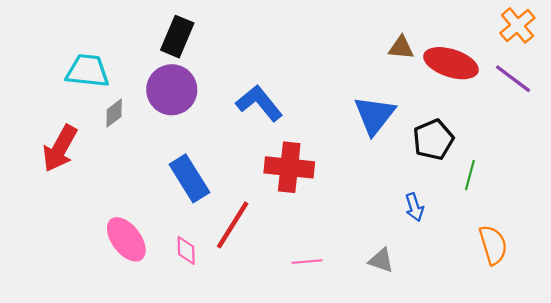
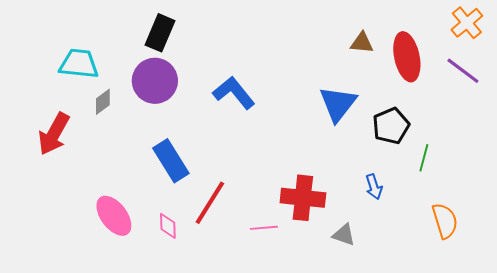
red ellipse: (451, 63) -> (407, 57), turned 60
red cross: (289, 167) -> (303, 198), moved
pink line: (307, 262) -> (264, 228), moved

